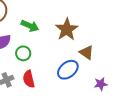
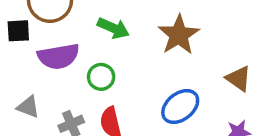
brown triangle: (87, 52) -> (239, 79), moved

